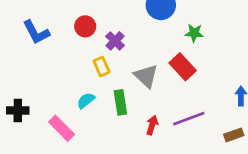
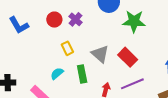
green star: (194, 33) -> (134, 21), size x1.6
purple cross: (115, 41) -> (75, 19), moved
red rectangle: (183, 67) -> (128, 57), moved

